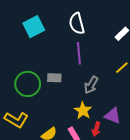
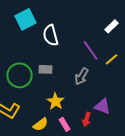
white semicircle: (77, 24) -> (51, 35), moved
purple line: (79, 53) -> (91, 50), moved, turned -30
yellow star: (83, 111) -> (56, 101), moved

